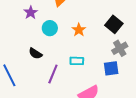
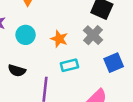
orange star: (79, 30) -> (59, 39), moved
gray cross: (120, 48) -> (93, 35), moved

